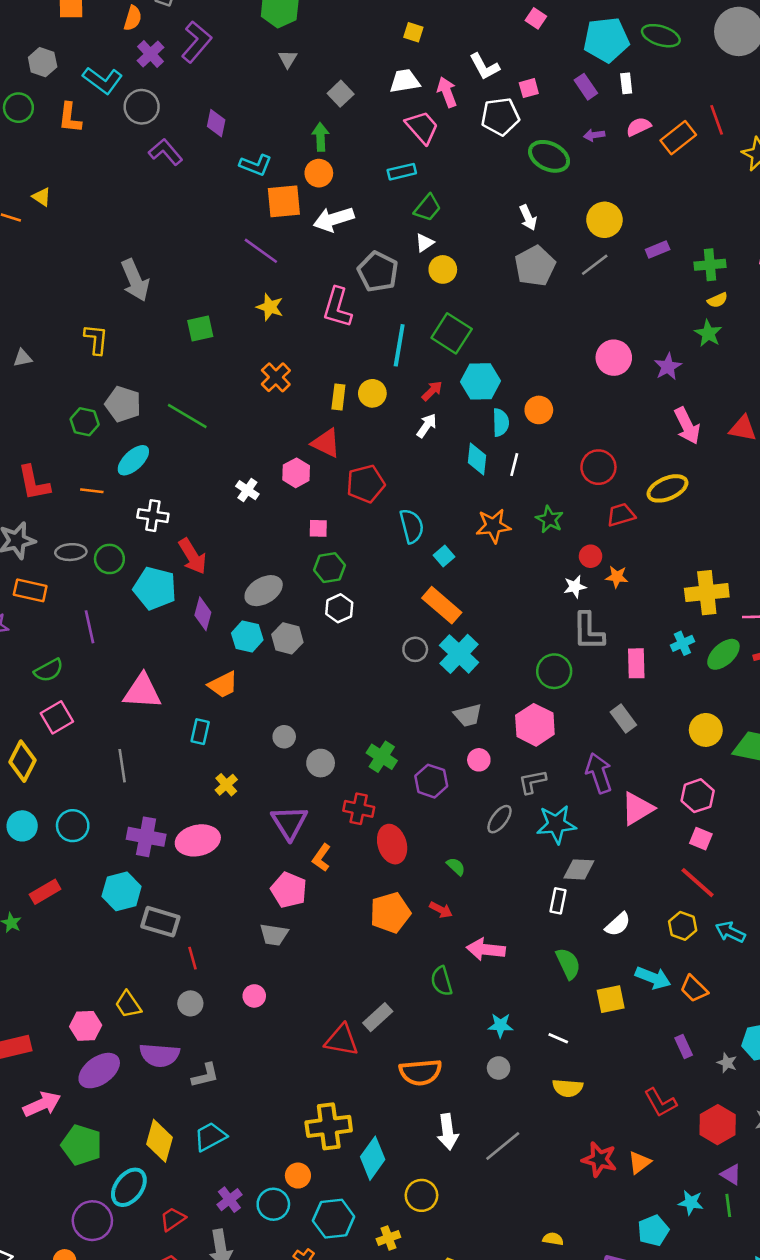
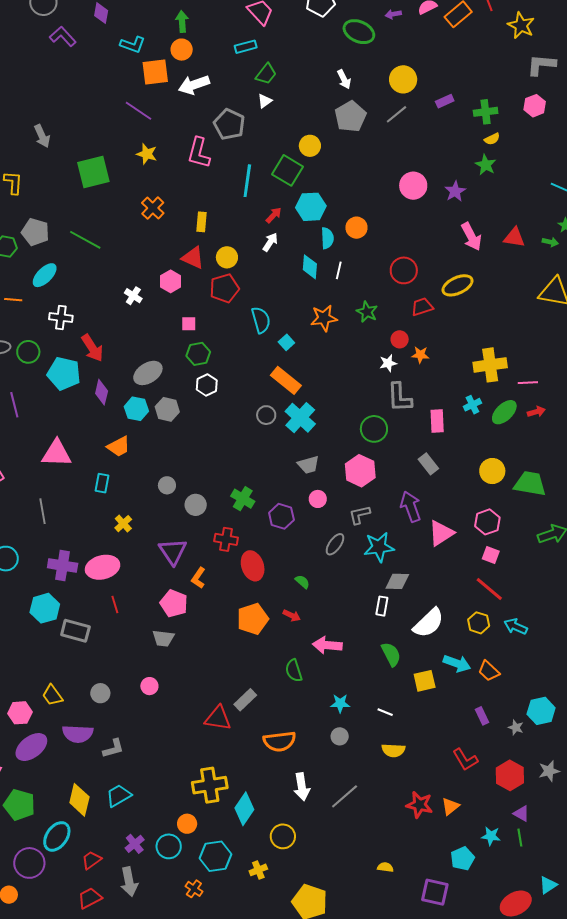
yellow circle: (443, 269) -> (310, 146), moved
gray arrow: (135, 280) -> (42, 136), size x0.7
green square: (200, 328) -> (93, 172), size x1.6
yellow circle: (372, 393) -> (227, 257), moved
white semicircle: (618, 924) -> (429, 623), size x1.6
red line: (192, 958) -> (115, 604), moved

